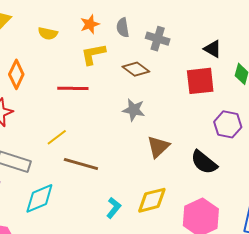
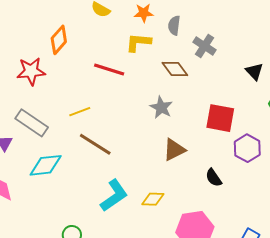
red square: (200, 81) -> (220, 118), moved
black semicircle: (204, 162) -> (214, 178), size x0.7
yellow diamond: (152, 200) -> (153, 199), size x0.7
cyan L-shape: (114, 208) -> (114, 195), size x1.6

